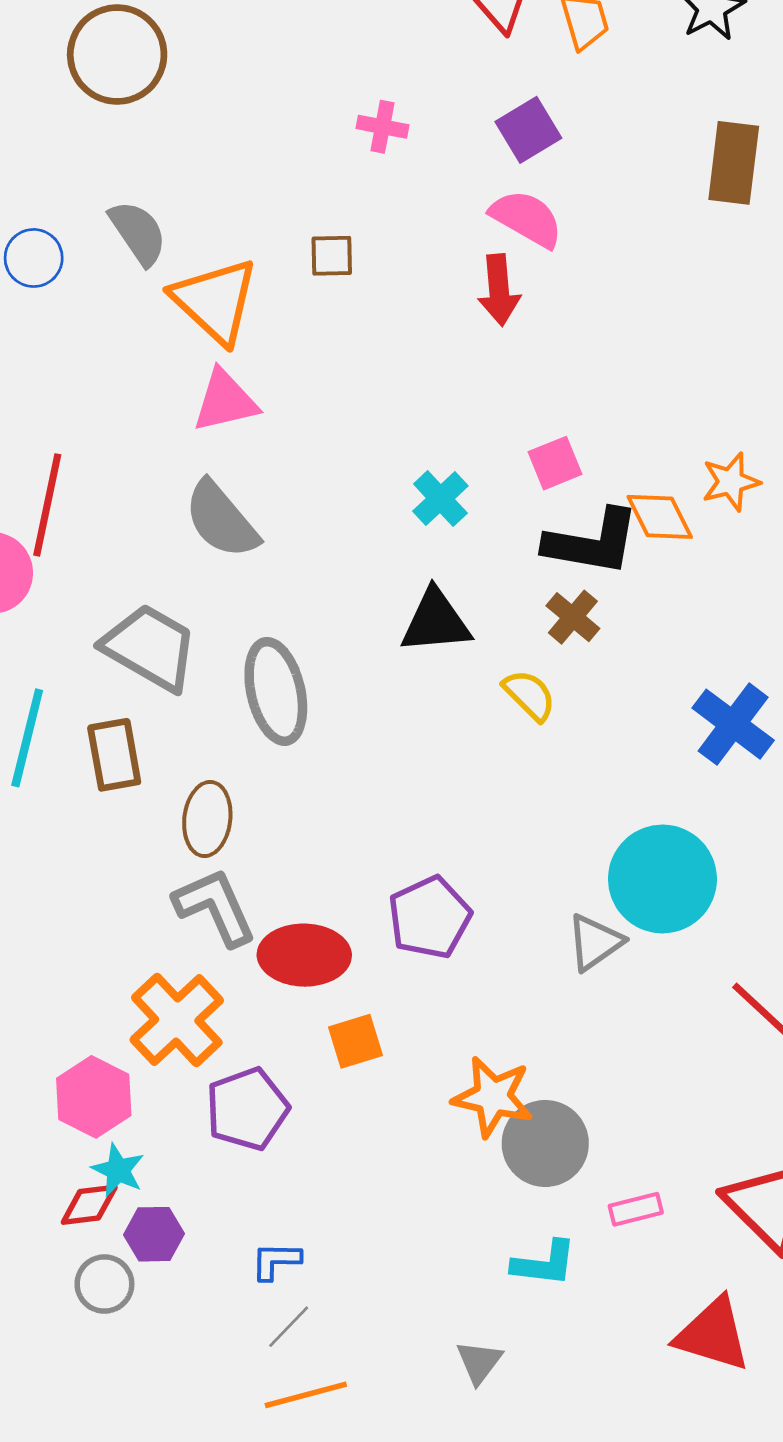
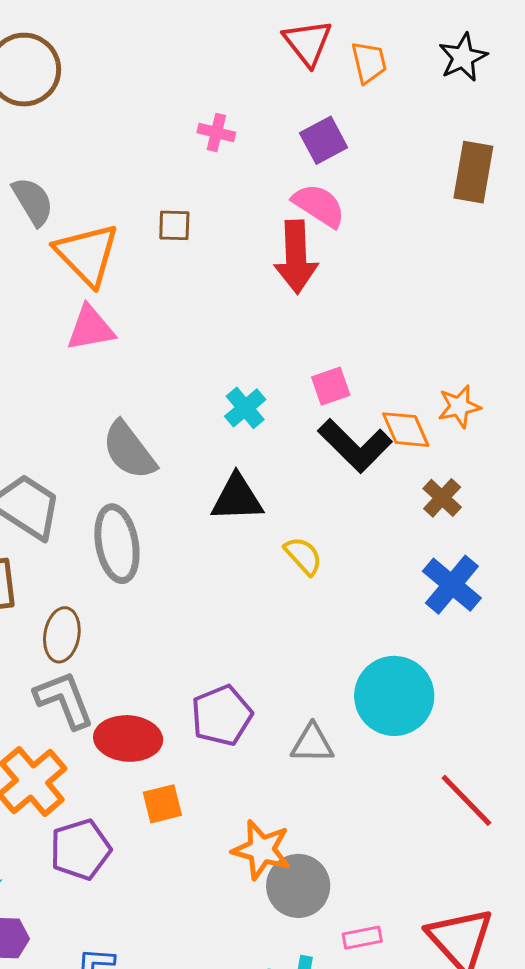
red arrow: (499, 290) -> (296, 257), size x1.4
gray semicircle: (221, 520) -> (129, 450), moved
black L-shape: (592, 542) -> (355, 446), turned 32
brown cross: (573, 617) -> (442, 498), moved
gray triangle: (595, 942) -> (312, 744), moved, turned 33

